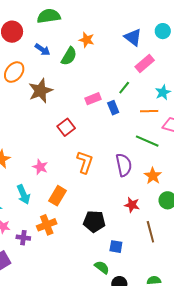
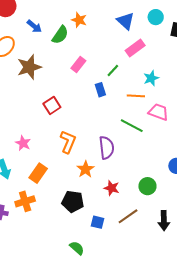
pink rectangle: (93, 99) -> (78, 64), moved, turned -35
orange star: (153, 176) -> (85, 169), moved
brown line: (150, 232) -> (128, 216), turned 65
blue square: (116, 247) -> (98, 222), moved

